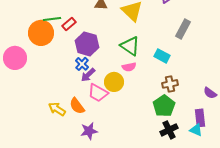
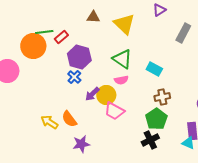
gray rectangle: (183, 29) -> (183, 33), moved
purple arrow: (88, 75) -> (92, 94), moved
pink trapezoid: (98, 93) -> (114, 111), moved
black cross: (169, 130) -> (150, 140), moved

